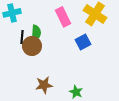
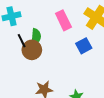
black line: (22, 37) -> (22, 41), turned -32

